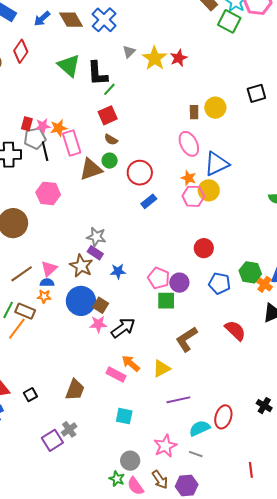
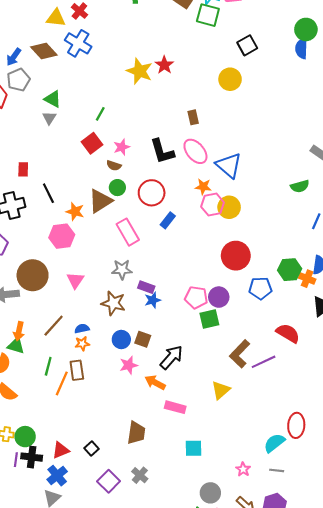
gray triangle: (129, 52) -> (49, 118), moved
green triangle: (69, 66) -> (53, 99), size x0.7
black L-shape: (97, 73) -> (162, 151), moved
black square: (256, 93) -> (247, 45), moved
yellow circle: (215, 108) -> (230, 79), moved
red square: (108, 115) -> (92, 143), moved
pink star: (43, 126) -> (122, 147), moved
orange star: (59, 128) -> (75, 212), moved, turned -30
gray pentagon: (35, 138) -> (18, 80), moved
pink rectangle: (72, 143) -> (128, 232), moved
blue triangle: (217, 164) -> (229, 165), turned -40
yellow circle: (209, 190) -> (229, 207), moved
red circle: (204, 248) -> (236, 256), size x1.4
purple rectangle: (95, 253) -> (146, 287), moved
pink triangle: (49, 269) -> (75, 280), moved
blue circle: (81, 301) -> (121, 339), size x0.6
brown rectangle: (25, 311) -> (77, 370), moved, turned 72
pink star: (98, 324) -> (129, 365), moved
orange arrow: (131, 363) -> (155, 382), moved
purple line: (178, 400) -> (264, 362), moved
purple square: (52, 440) -> (109, 481), moved
pink star: (165, 446) -> (243, 469), size x0.6

